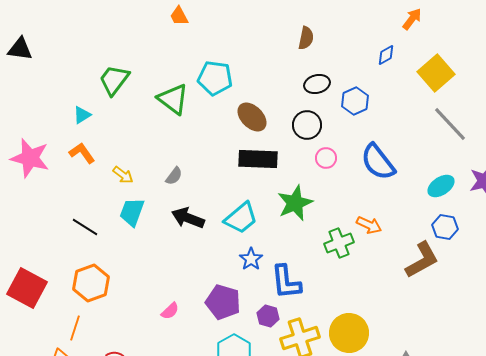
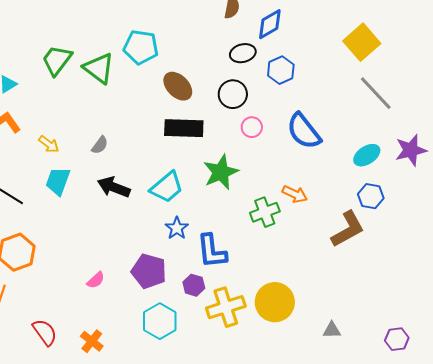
blue diamond: (386, 55) -> (270, 24), moved, size x1.5
green trapezoid: (114, 80) -> (57, 60), moved

